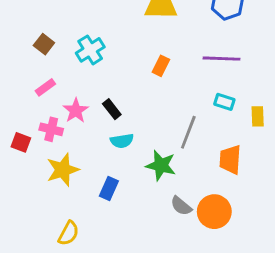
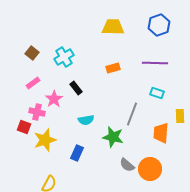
orange rectangle: (161, 66) -> (113, 68), turned 48
black rectangle: (112, 109) -> (76, 88), moved
yellow rectangle: (258, 116) -> (180, 116), moved
red square: (21, 142) -> (24, 127), moved

